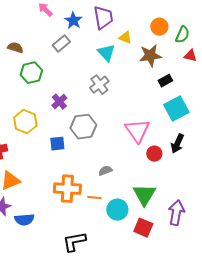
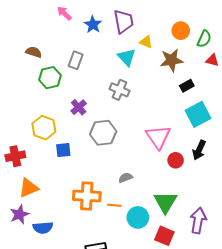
gray rectangle: (61, 44) -> (76, 60), moved, turned -30
gray cross: (99, 85) -> (119, 90), turned -30
blue square: (57, 144) -> (63, 150), moved

